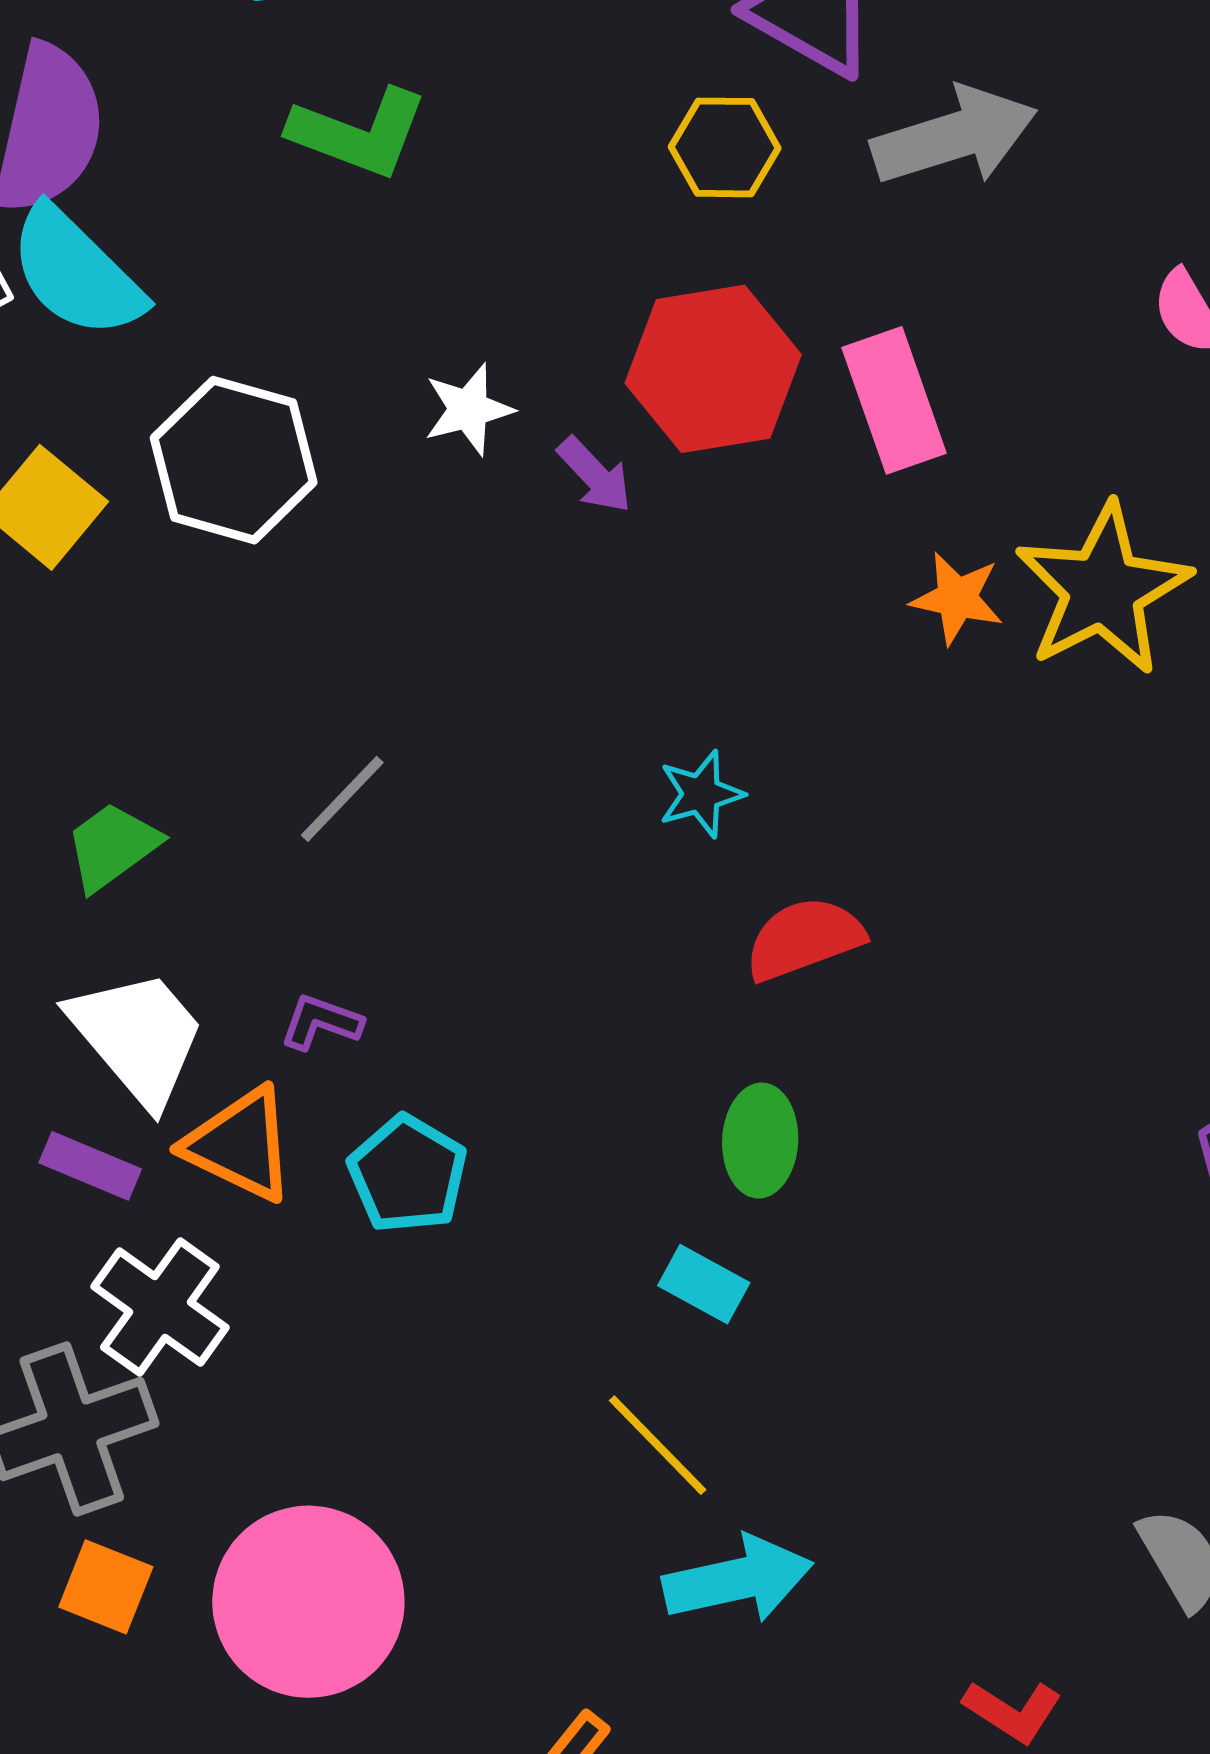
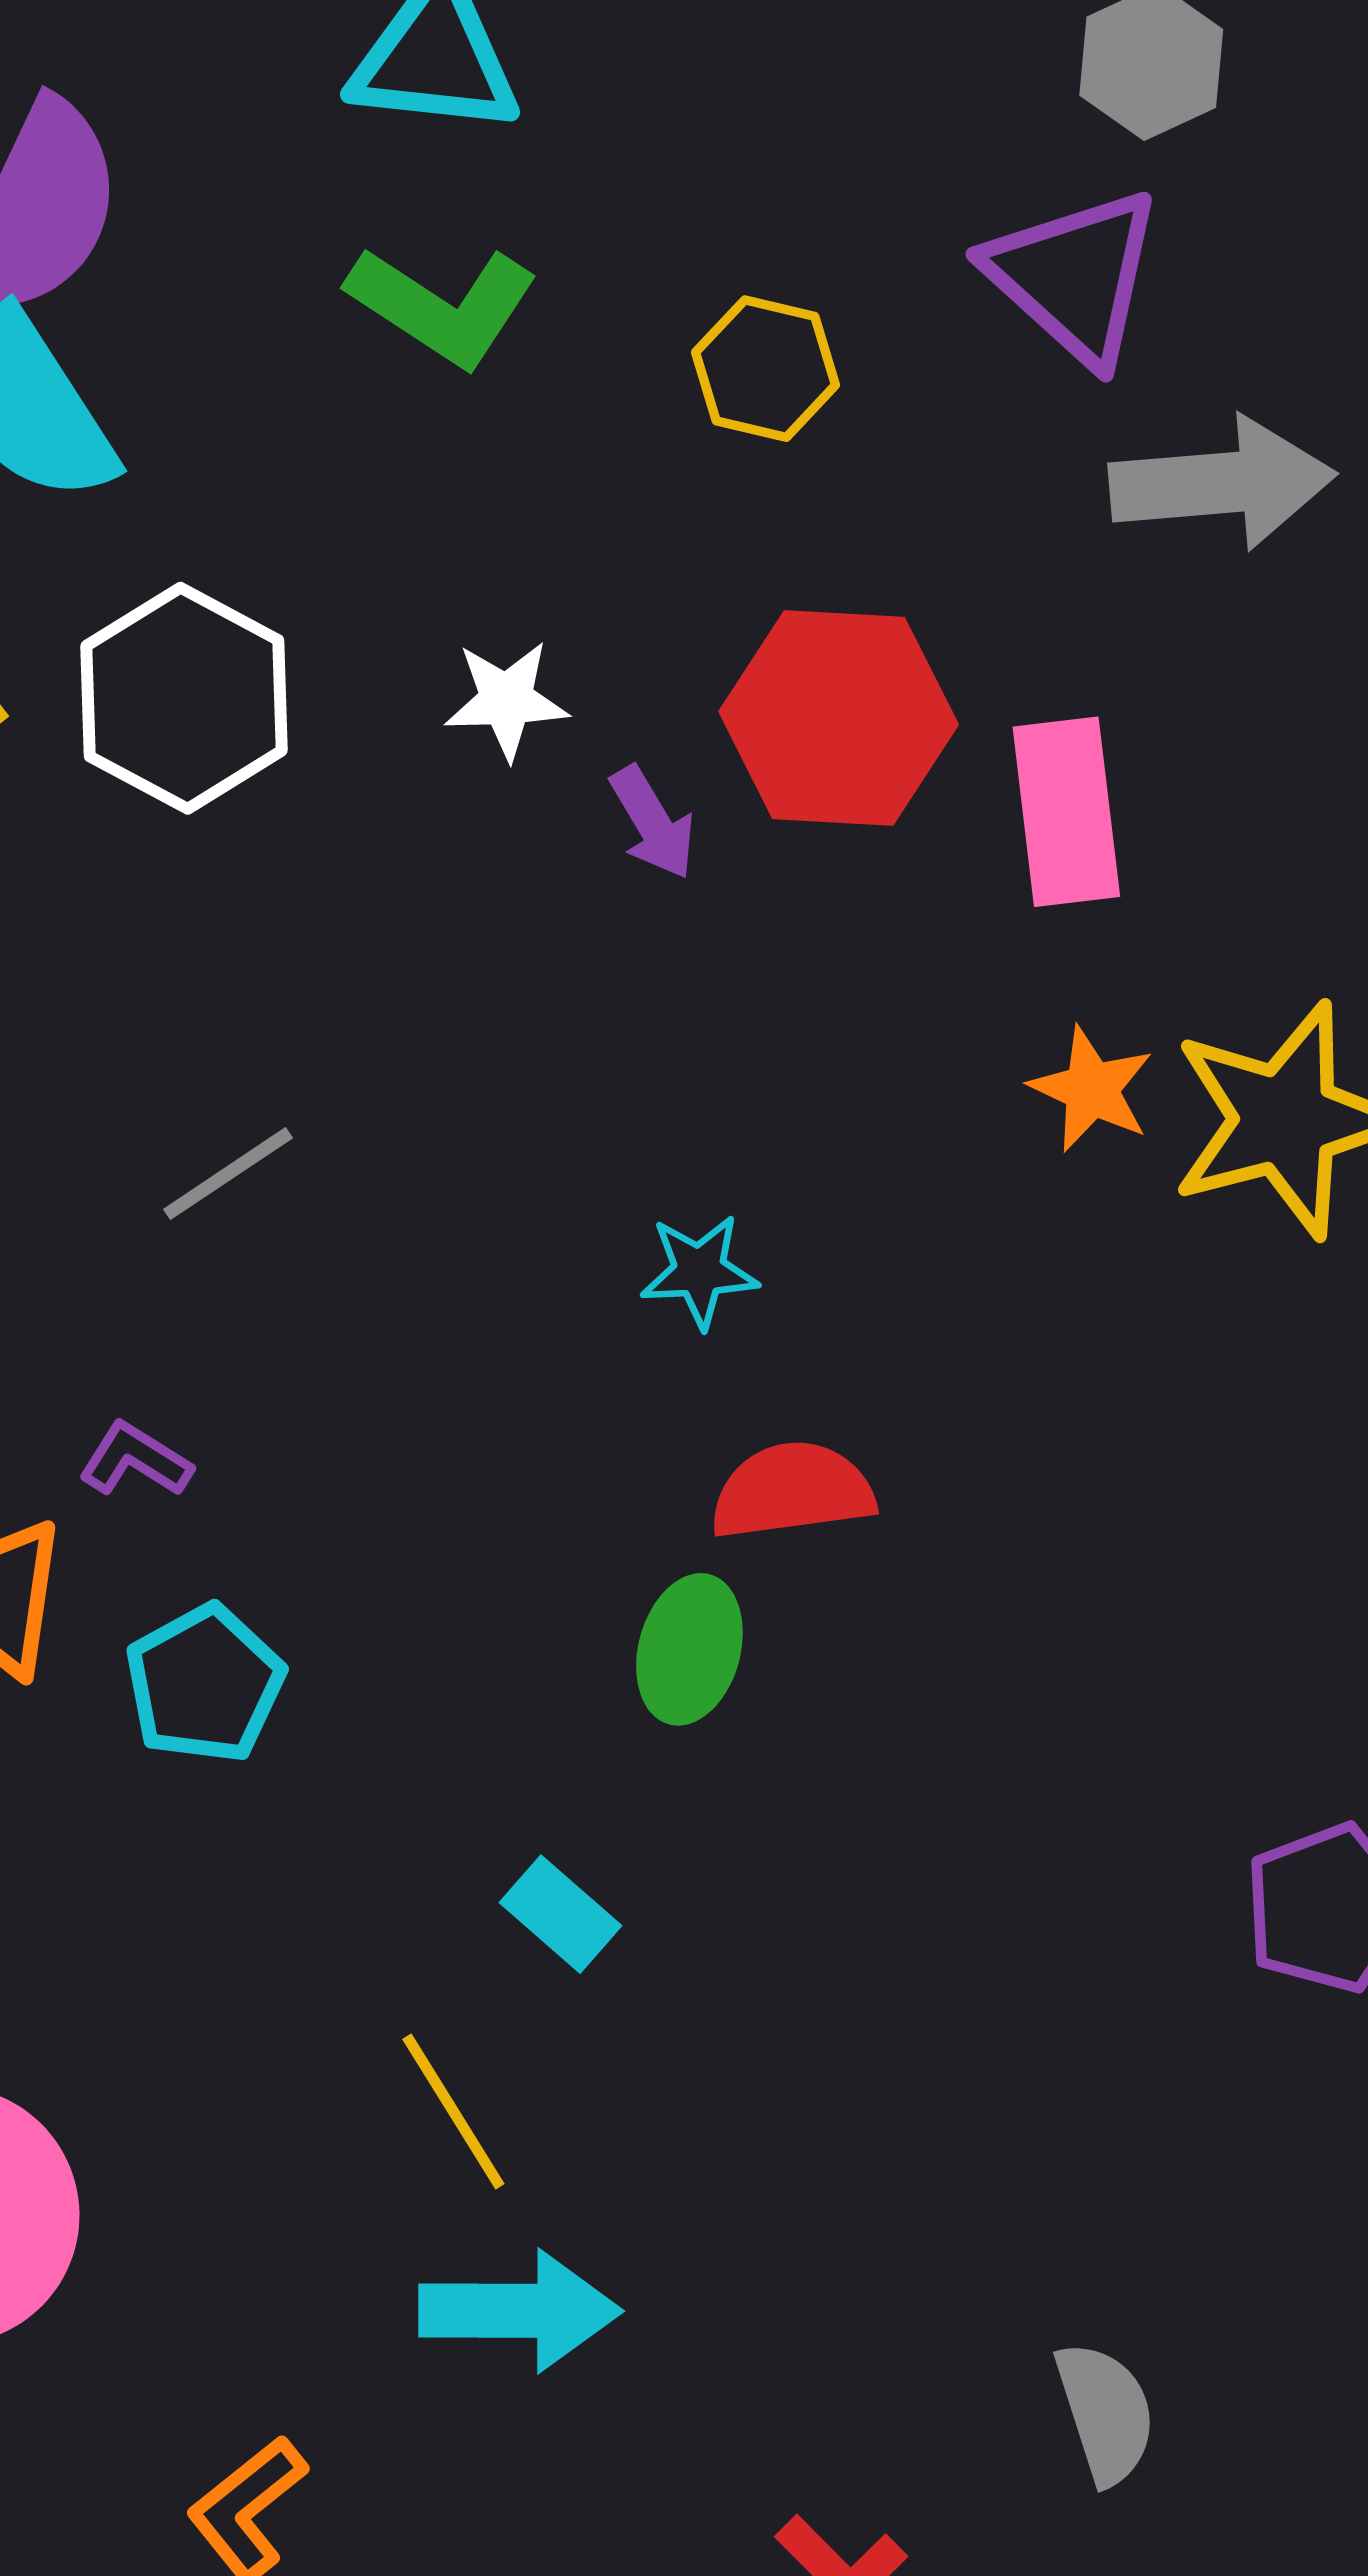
yellow hexagon: (725, 147) -> (766, 369), moved
green ellipse: (760, 1141) -> (689, 1649), moved

